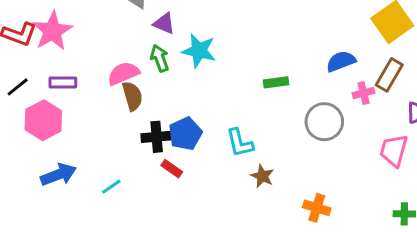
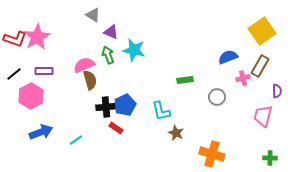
green rectangle: (276, 82) -> (185, 80), moved
gray circle: (324, 122) -> (217, 97), size x0.7
orange cross: (317, 208) -> (212, 154), size x1.4

